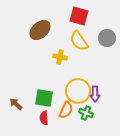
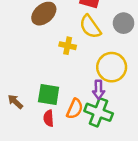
yellow circle: (78, 91) -> (112, 67), moved
purple arrow: (95, 94) -> (99, 90), moved
green cross: (86, 113) -> (99, 112), size x1.6

